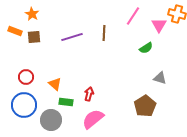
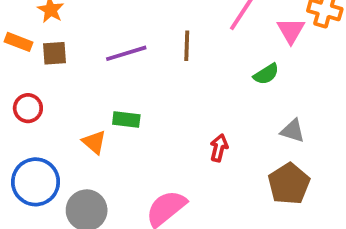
red circle: (26, 77) -> (28, 108), moved
red arrow: (89, 94) -> (219, 148), moved
green rectangle: (66, 102) -> (126, 119), moved
brown pentagon: (145, 106) -> (289, 184), moved

